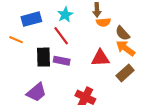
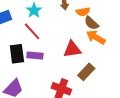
orange semicircle: (103, 22) -> (83, 12), moved
brown rectangle: (125, 73) -> (86, 72), moved

